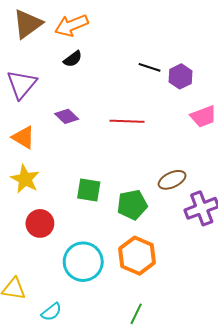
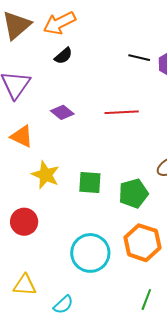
yellow star: (25, 179) -> (46, 175), moved
red circle: (40, 223) -> (24, 222), moved

